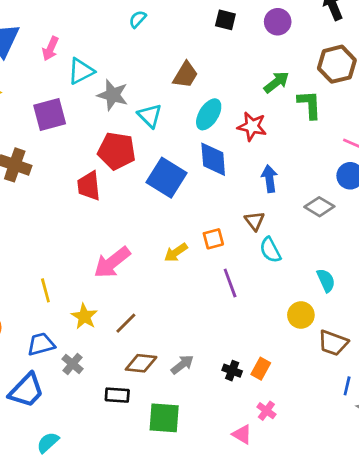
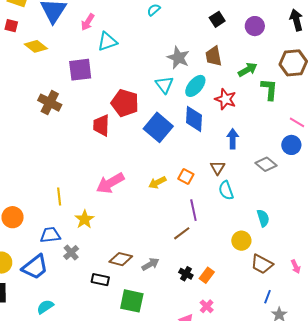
black square: (225, 20) -> (217, 19), turned 35
brown trapezoid: (185, 75) -> (214, 56), moved, turned 130
gray star: (113, 95) -> (178, 58), moved
cyan triangle: (150, 116) -> (164, 85), moved
orange square: (213, 239) -> (186, 176), turned 35
brown line: (126, 323) -> (182, 233), moved

